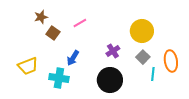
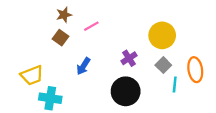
brown star: (41, 17) -> (64, 15), moved
cyan cross: (59, 78) -> (50, 98), moved

